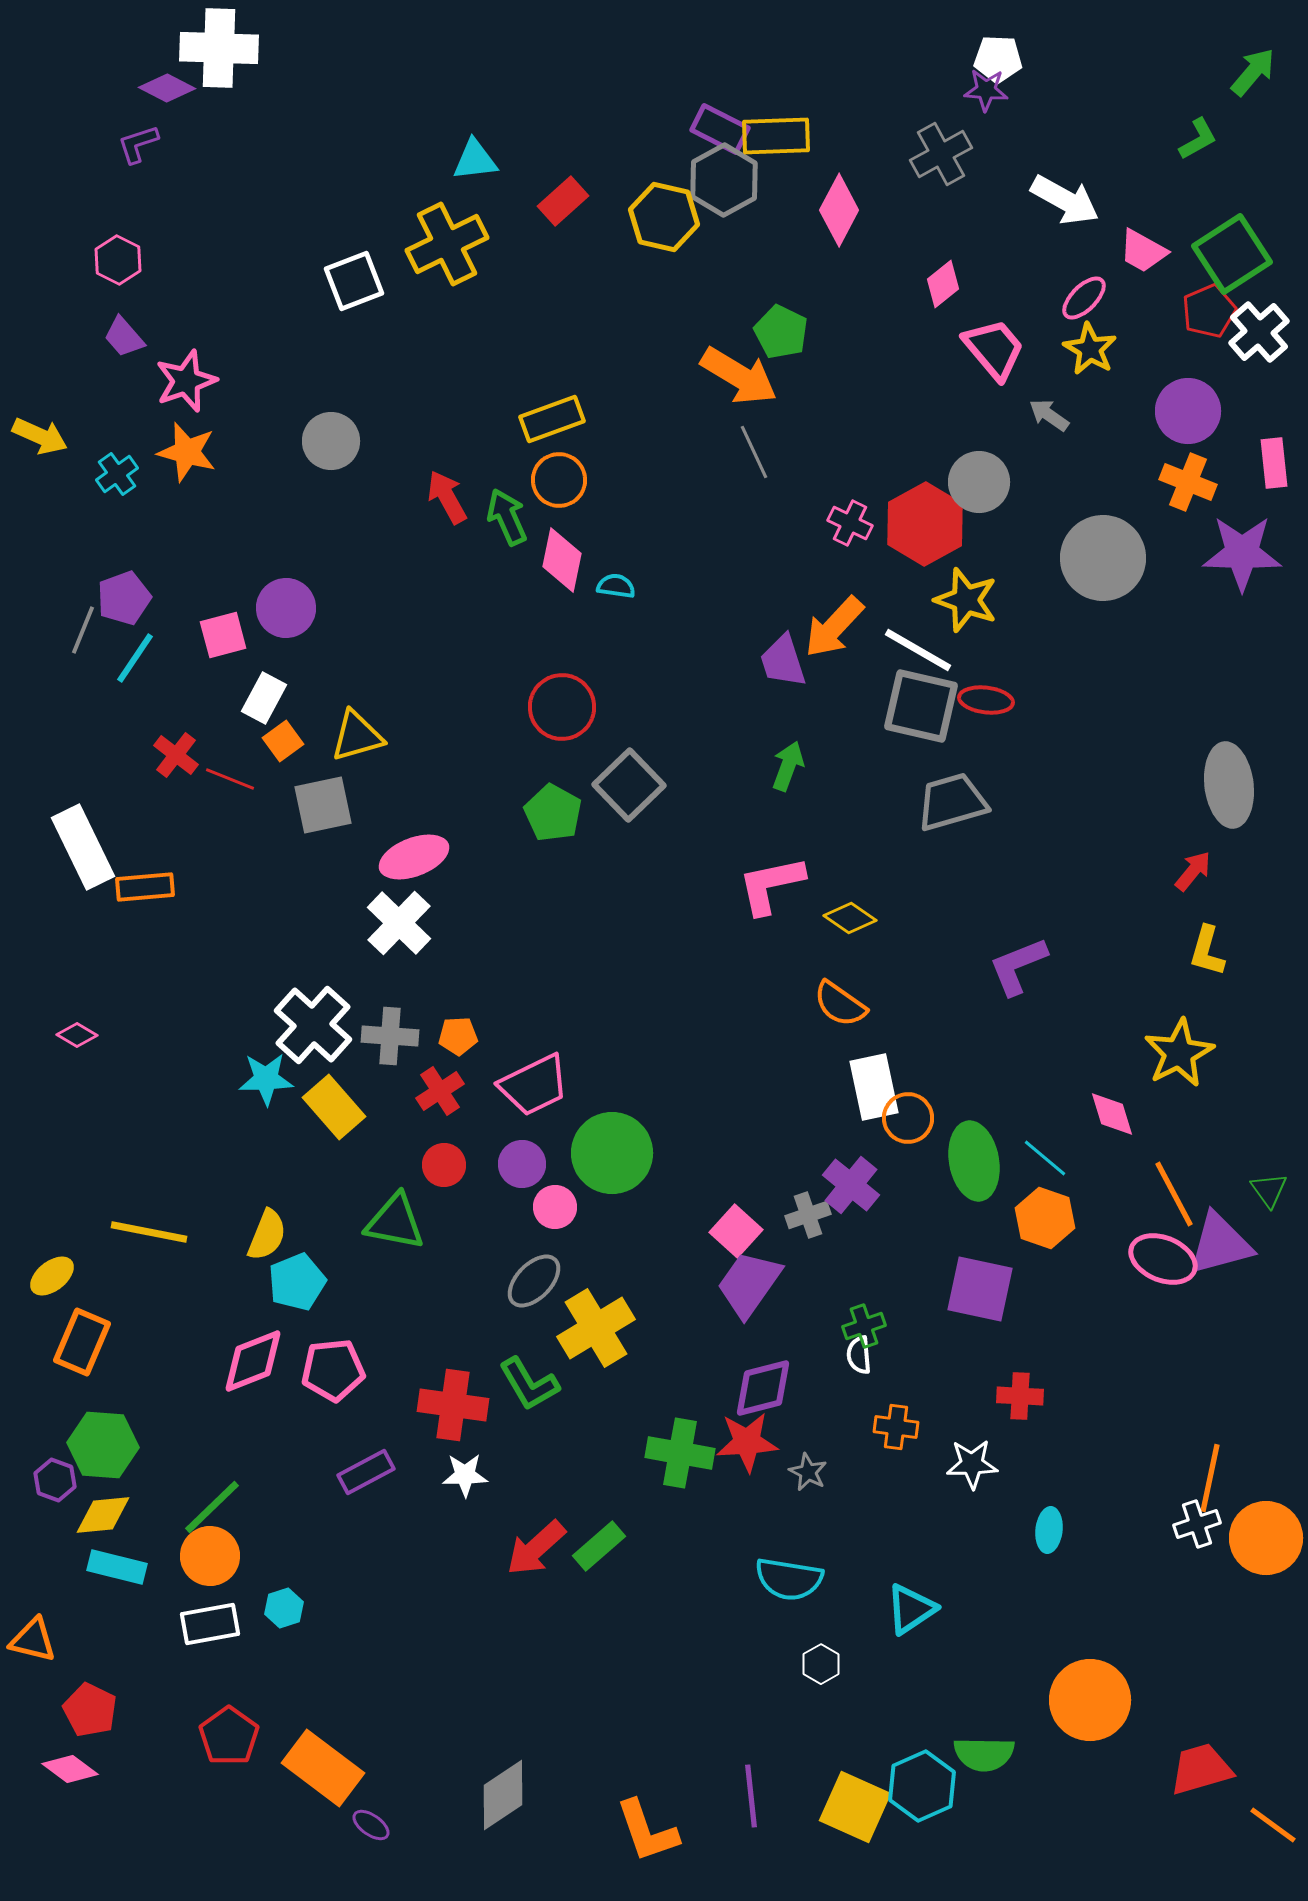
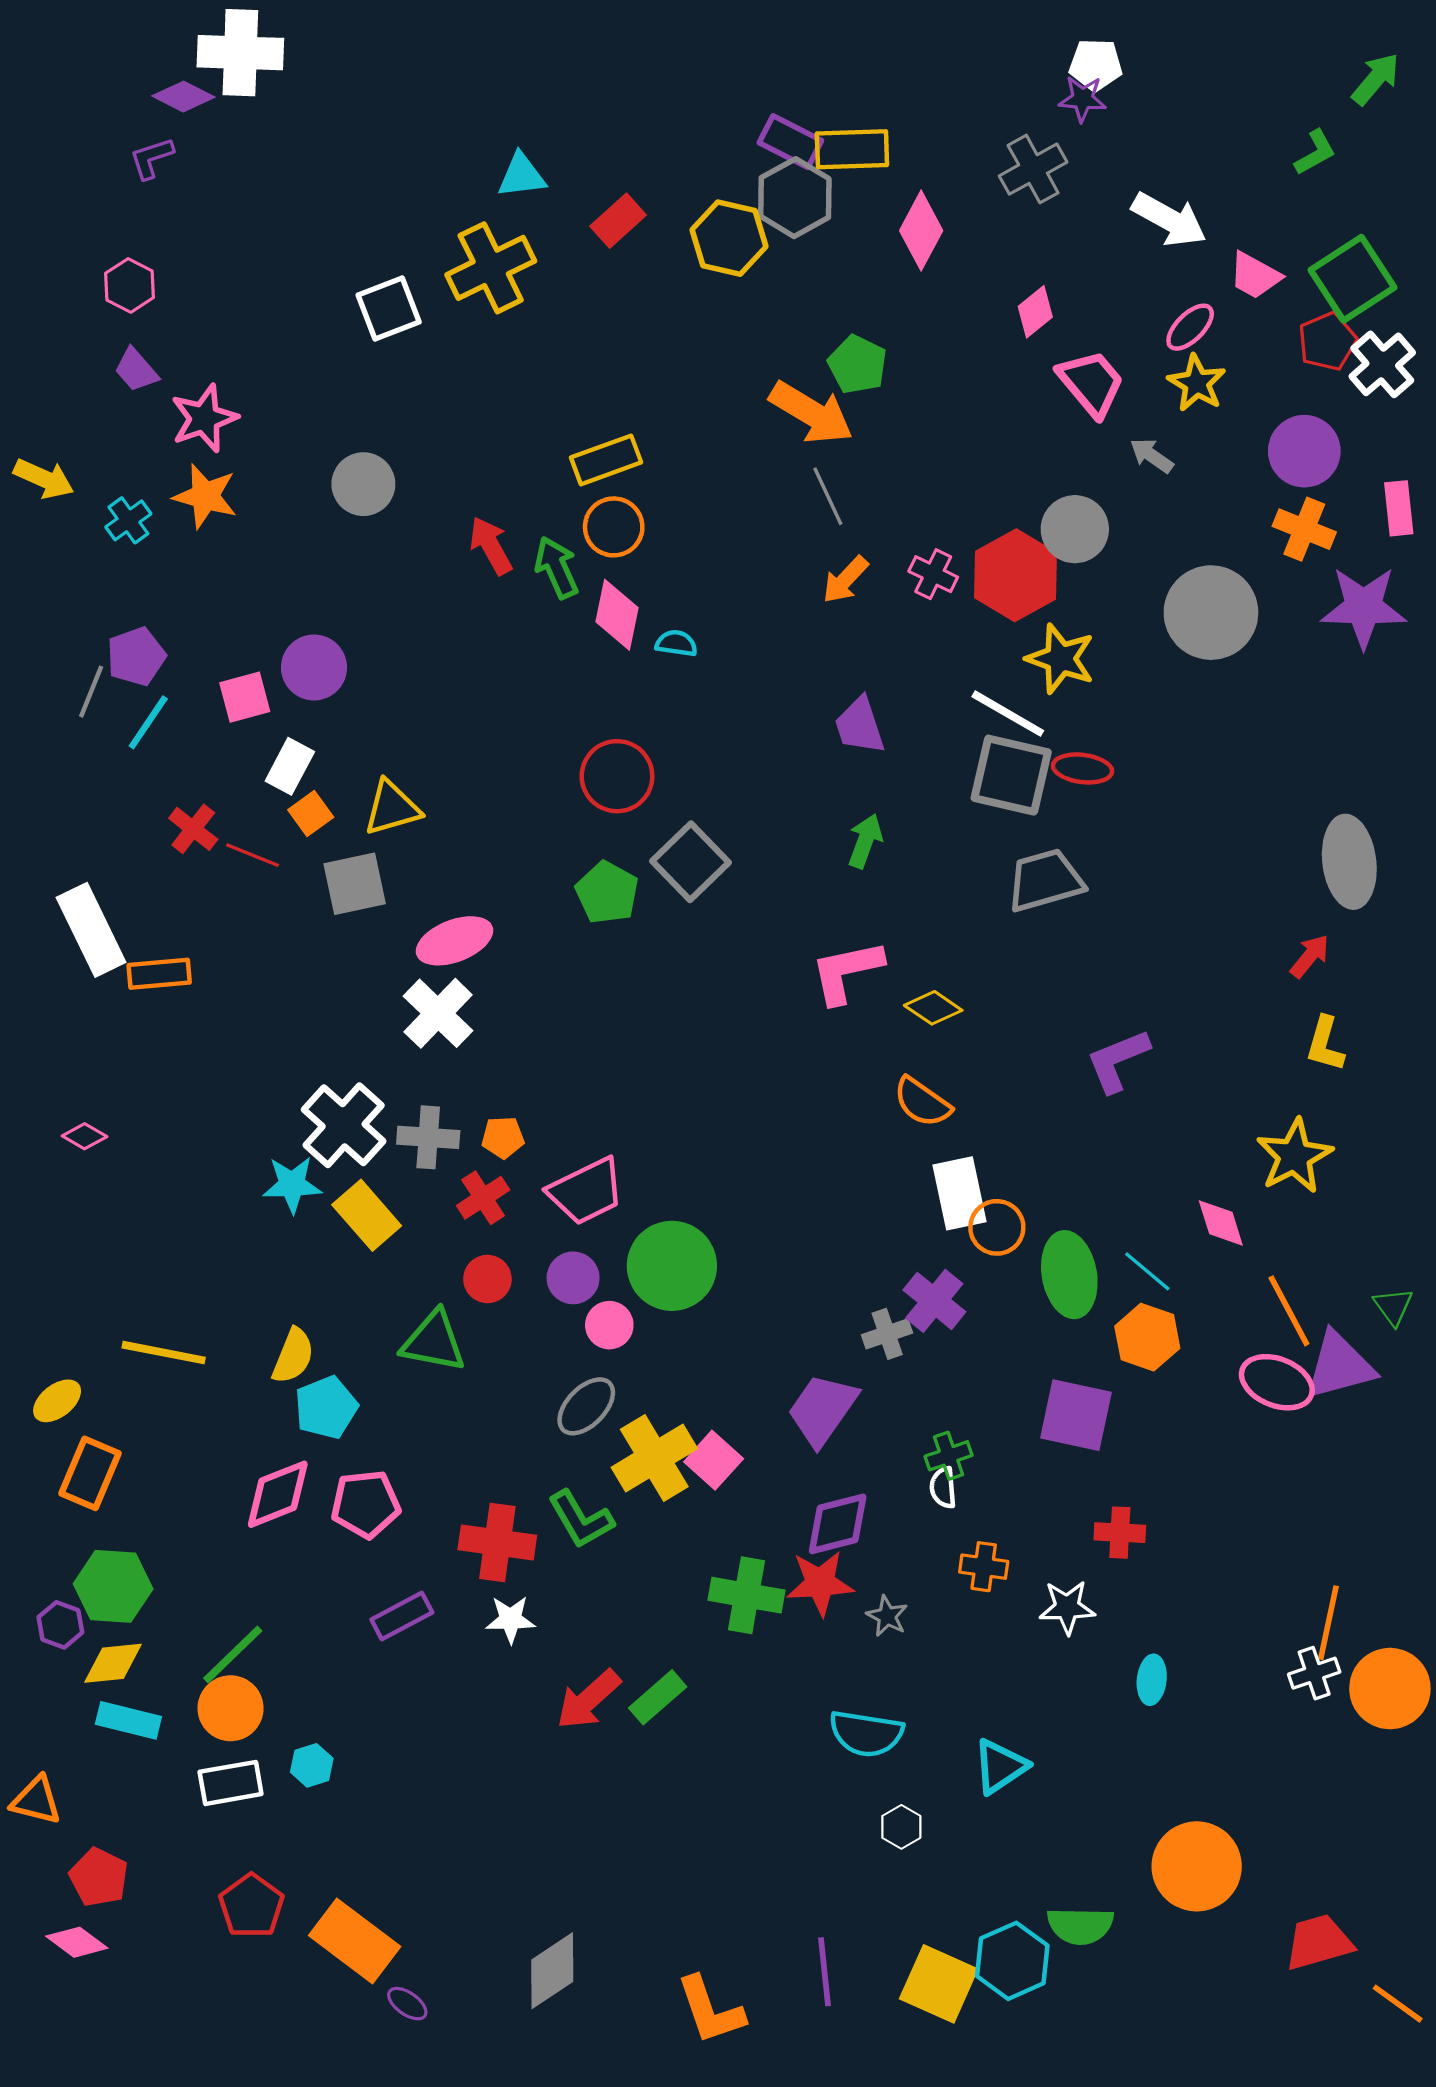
orange arrow: (834, 627) -> (845, 580), moved, size x0.7
pink square: (736, 1231) -> (714, 1460), moved

